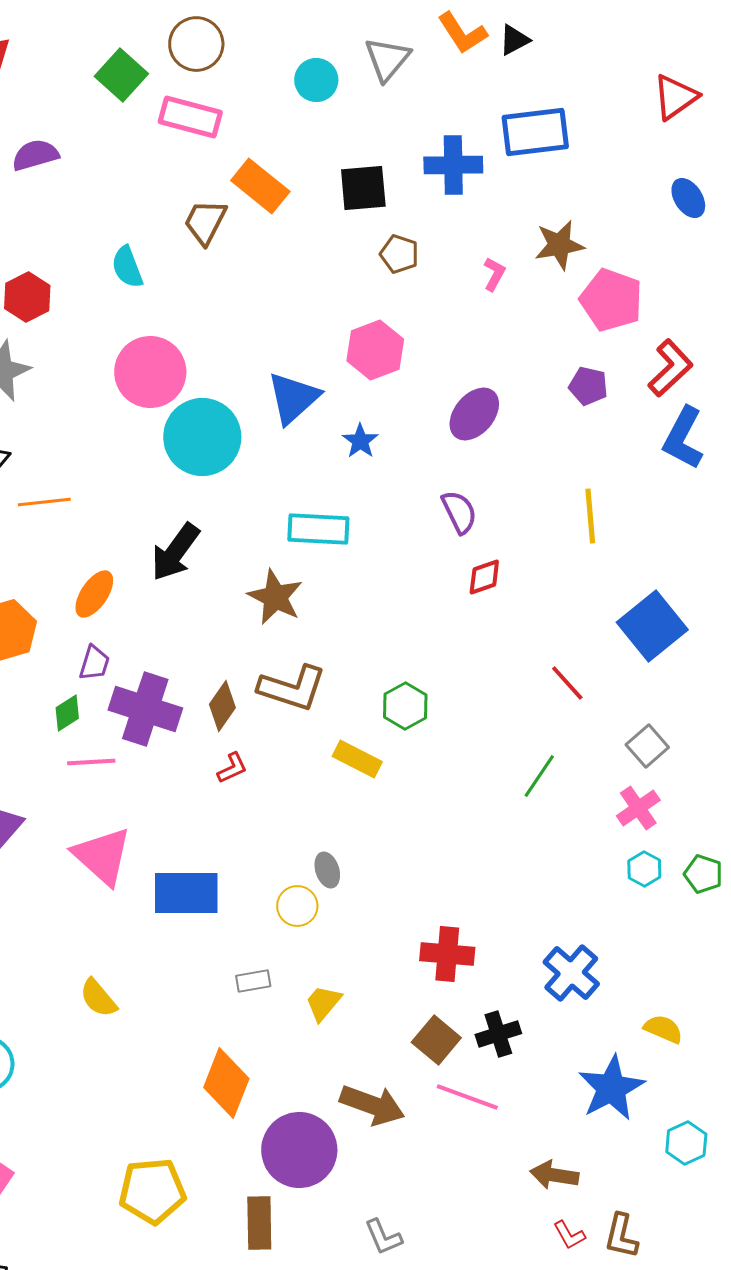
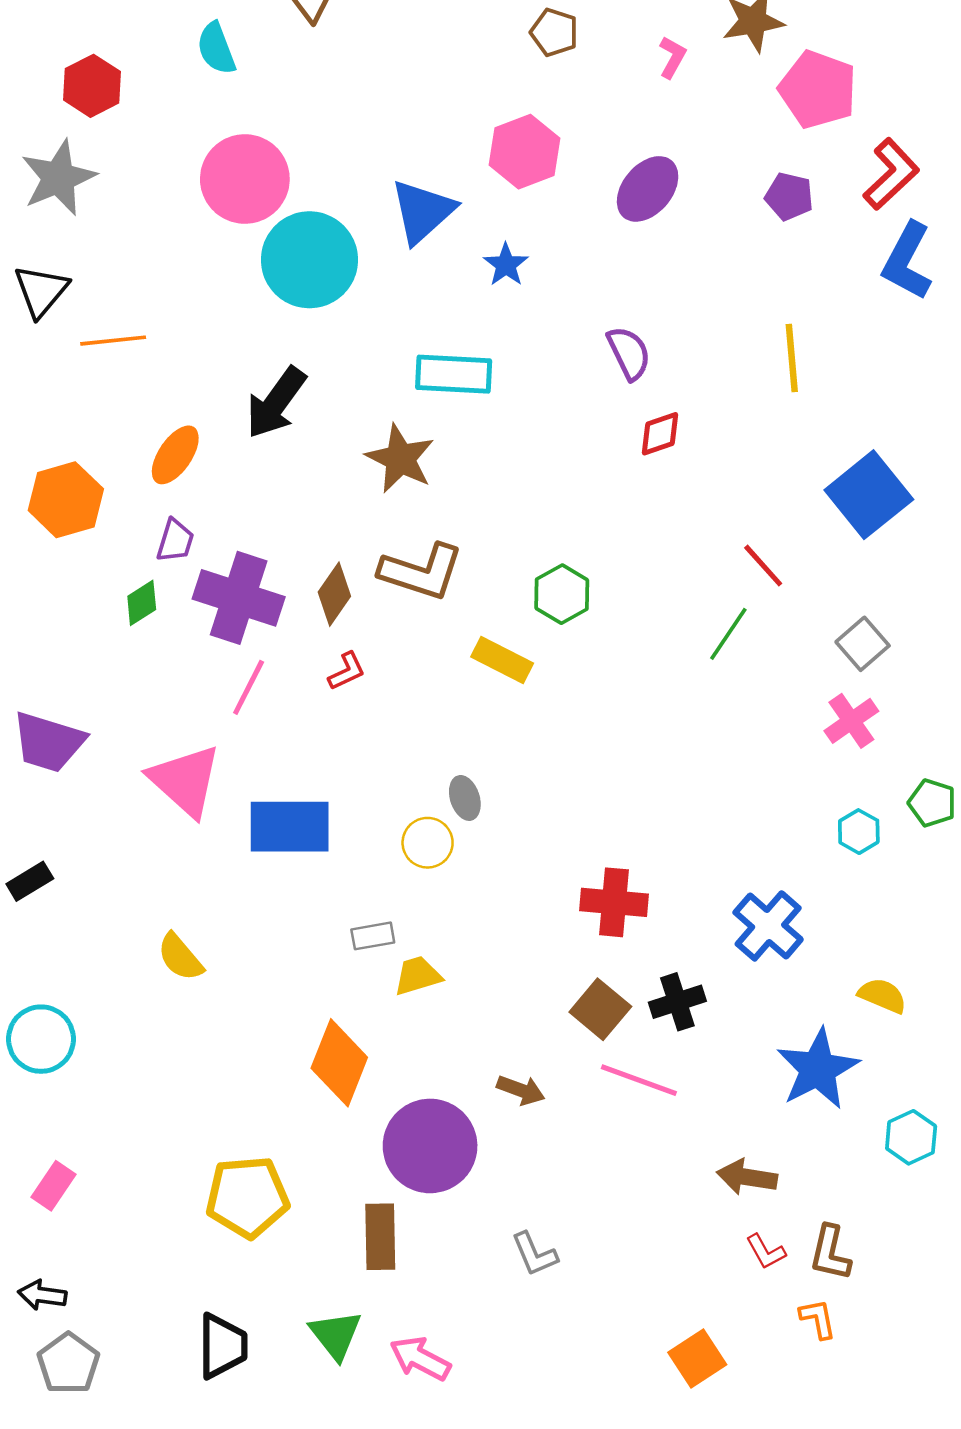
purple ellipse: (474, 414) -> (648, 189), moved
pink line: (91, 762) -> (249, 687), moved, turned -60
green line: (539, 776) -> (728, 634), moved
cyan hexagon: (644, 869) -> (859, 832), moved
yellow trapezoid: (323, 1003) -> (418, 976), moved, turned 33
brown arrow: (372, 1105) -> (521, 1090), size x0.6

